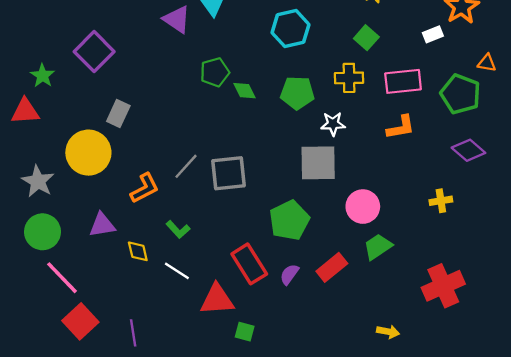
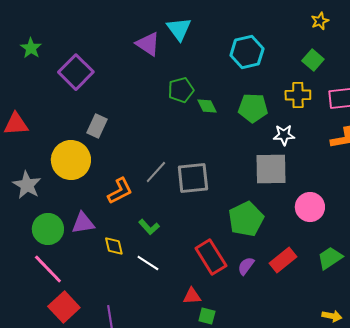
green star: (42, 76) -> (31, 48), moved
green circle: (42, 232) -> (48, 229), moved
green trapezoid: (378, 247) -> (330, 258), moved
red triangle: (217, 300) -> (192, 296), moved, size x0.6

